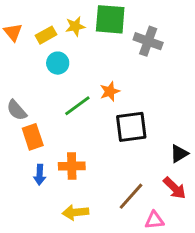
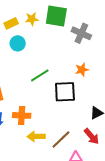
orange star: (110, 91) -> (82, 70), moved
green line: (77, 106) -> (40, 75), moved
yellow arrow: (75, 212) -> (36, 136), moved

